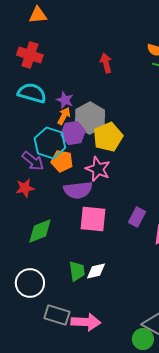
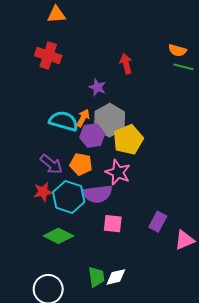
cyan semicircle: (32, 93) -> (64, 121), moved
purple star: (65, 100) -> (97, 87), moved
cyan hexagon: (50, 143) -> (69, 197), moved
pink square: (93, 219) -> (113, 224), size x0.7
green diamond: (40, 231) -> (58, 236), turned 48

